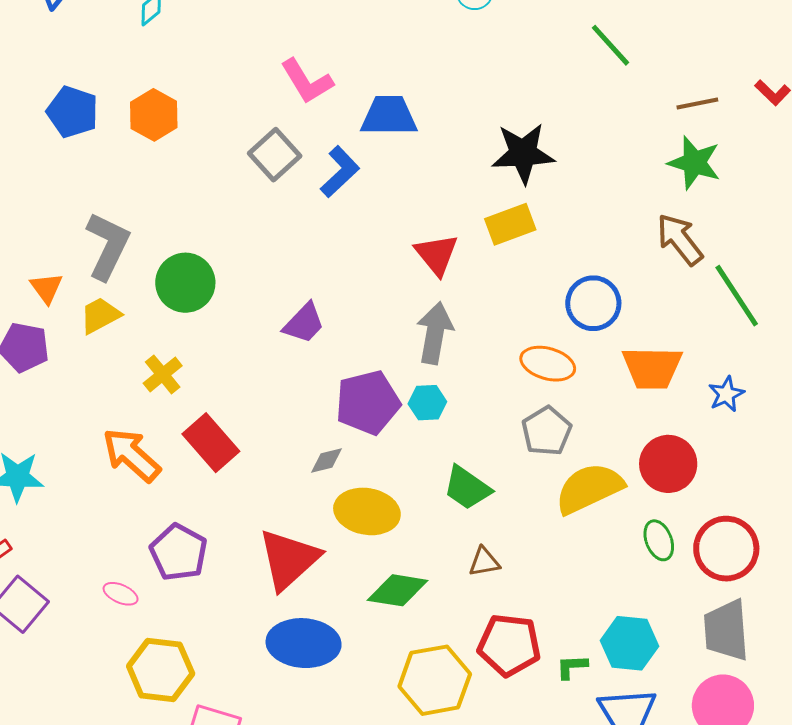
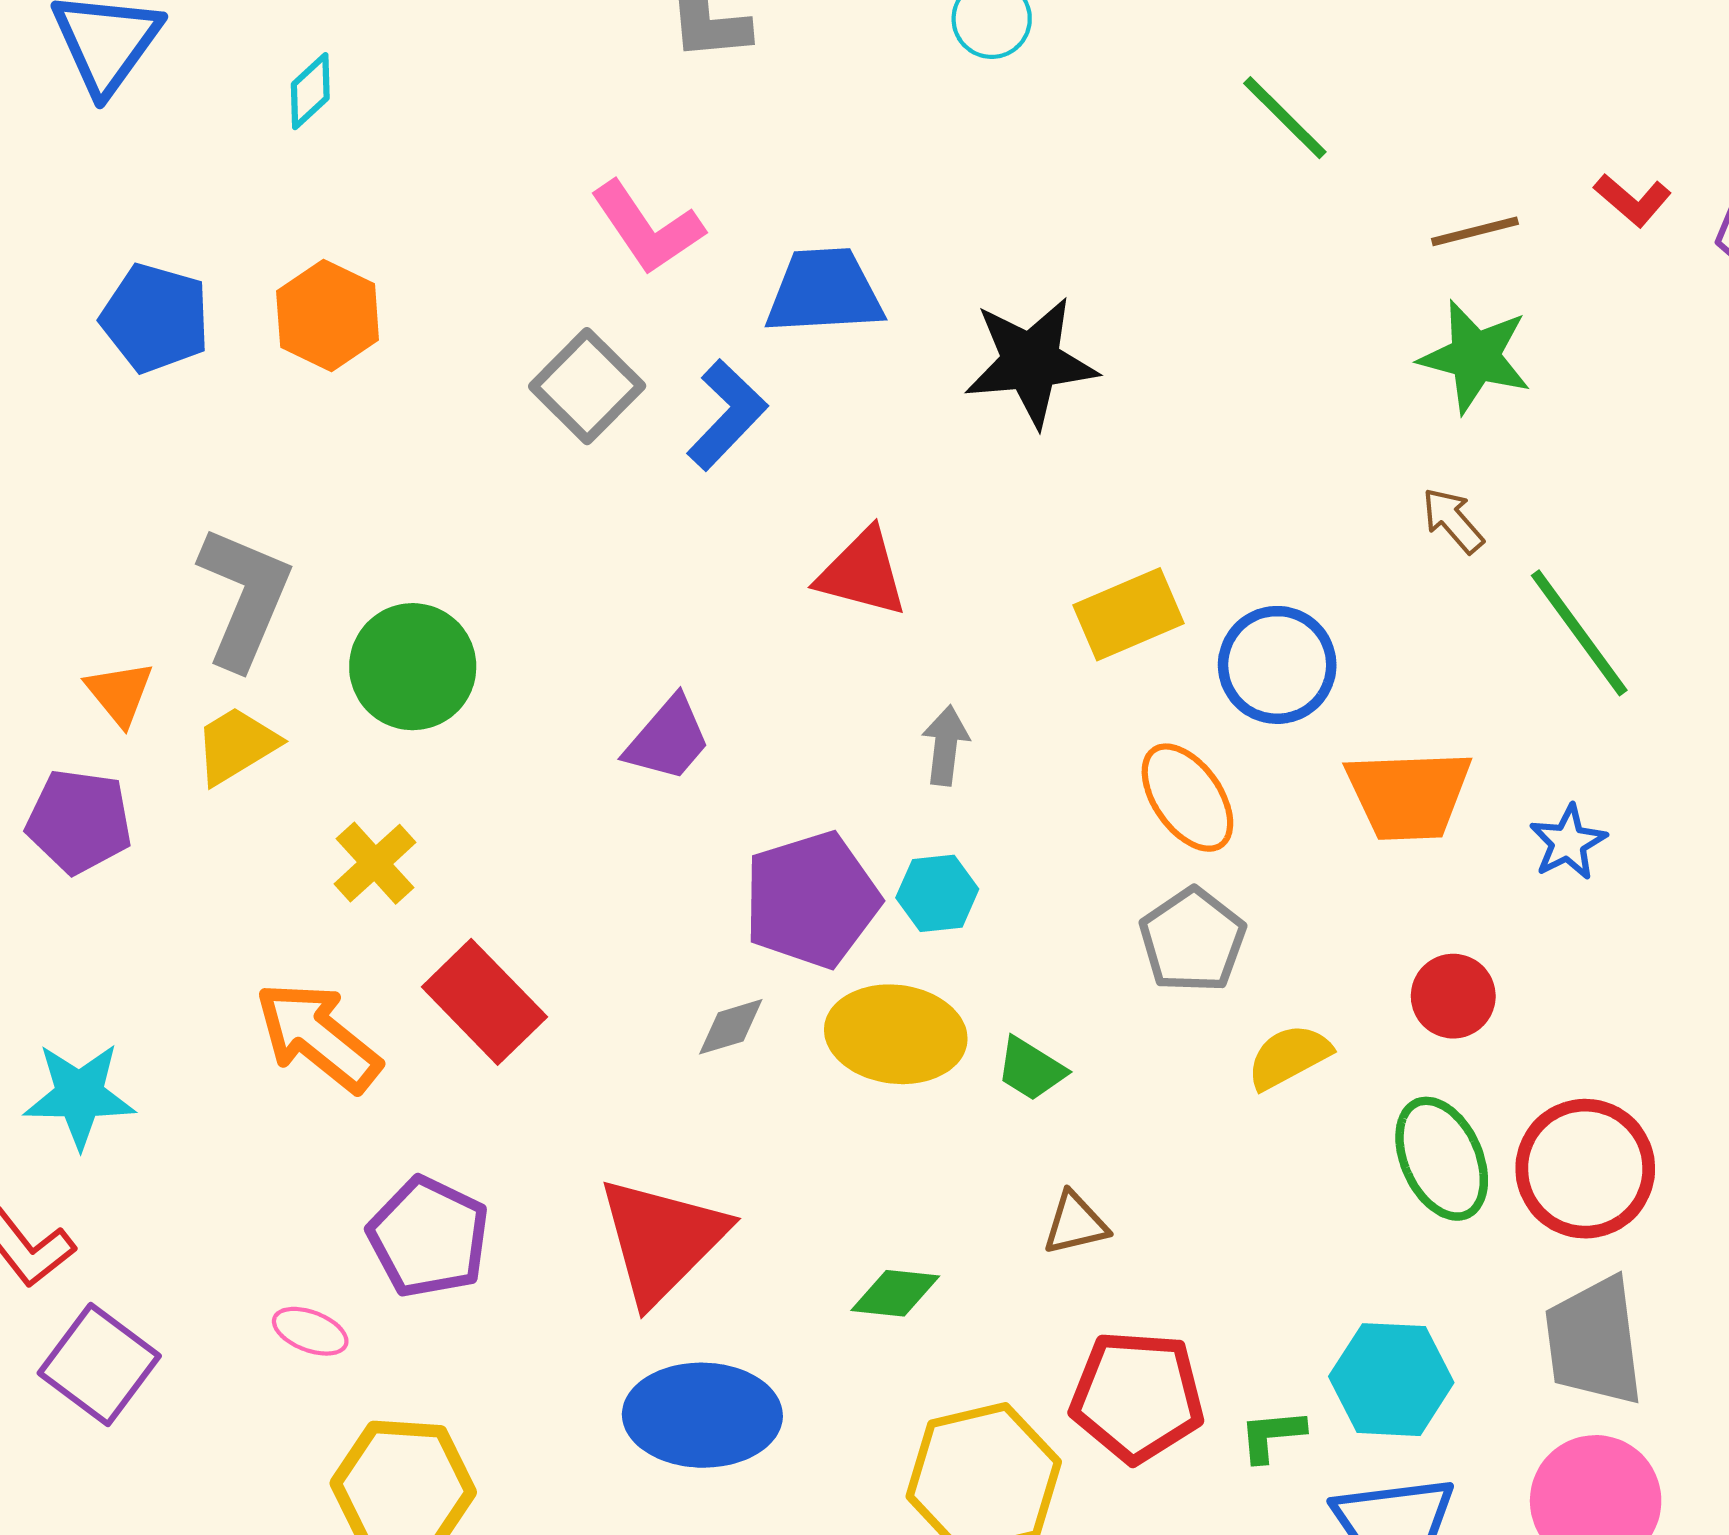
black star: (523, 153) -> (1031, 362), moved
yellow rectangle: (510, 224) -> (1129, 614), moved
brown arrow: (680, 239) -> (1453, 520), size x0.6
red triangle: (436, 255) -> (862, 573), moved, turned -33
gray arrow: (435, 333) -> (946, 745), size x0.6
orange ellipse: (548, 364) -> (1187, 798), turned 42
red circle: (668, 464) -> (1453, 996), size x0.7
green trapezoid: (467, 488) -> (1031, 1069), size x0.7
yellow semicircle: (589, 488) -> (1289, 1057), size x0.6
yellow ellipse: (367, 511) -> (896, 1034), moved
green ellipse: (659, 540) -> (1442, 1159), size x1.4
green diamond: (398, 590) -> (895, 1293), size x0.7

